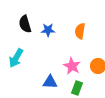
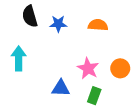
orange semicircle: (80, 31) -> (98, 25), turned 84
cyan arrow: (16, 58) -> (19, 58), turned 150

